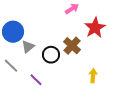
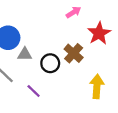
gray triangle: (28, 47) -> (25, 54), turned 40
yellow arrow: (93, 76) -> (97, 87), size x1.5

